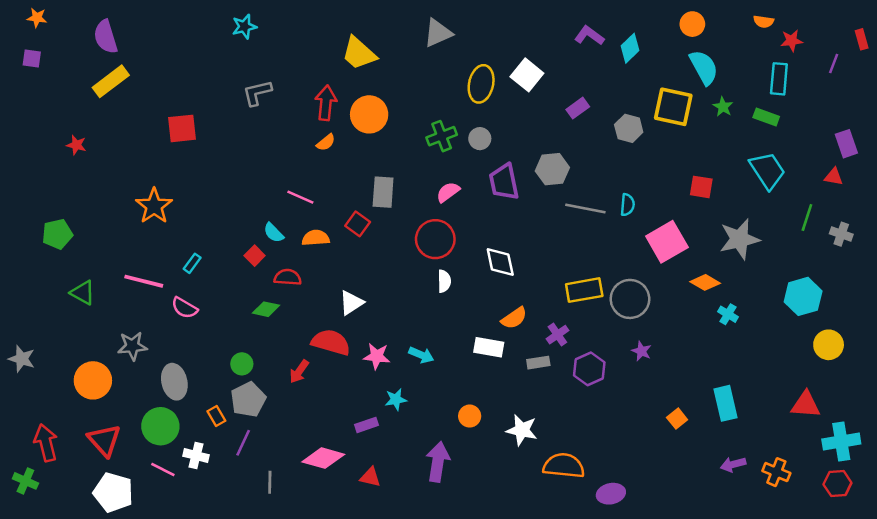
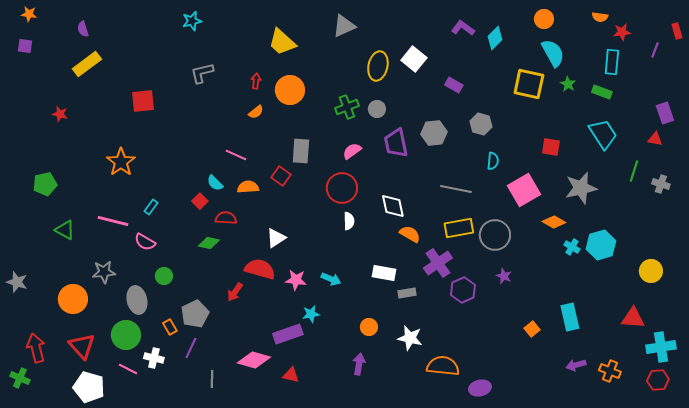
purple semicircle: (106, 37) -> (83, 29), size x0.6
red arrow: (326, 103) -> (256, 81), size x0.6
purple rectangle: (578, 108) -> (454, 85), turned 66
gray hexagon: (629, 128) -> (481, 124), moved
gray line: (585, 209) -> (456, 189), moved
cyan hexagon: (803, 296) -> (601, 245), moved
orange semicircle: (514, 318) -> (410, 234), moved, turned -115
purple cross: (557, 335) -> (438, 263), size x1.6
gray rectangle: (538, 363) -> (407, 293), moved
green circle: (242, 364) -> (164, 276), moved
purple rectangle: (367, 425) -> (288, 334), size x1.6
purple arrow: (438, 462) -> (359, 364), moved, size x0.7

